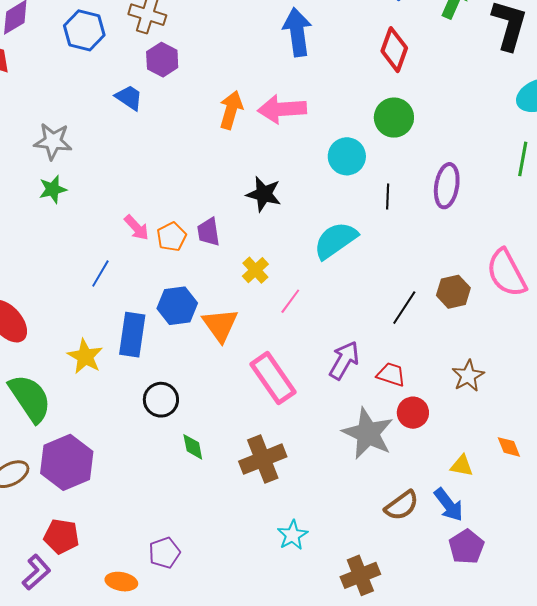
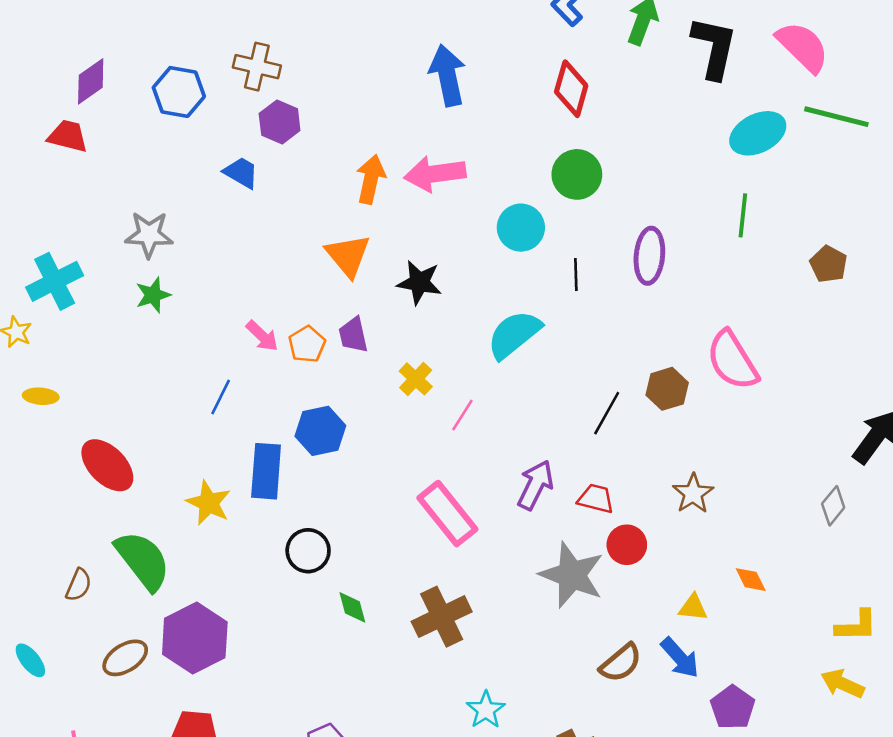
orange triangle: (220, 325) -> (348, 256), moved
purple pentagon: (466, 547) -> (733, 707), moved

